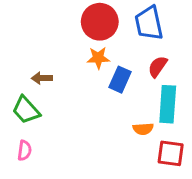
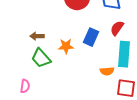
orange star: (98, 58) -> (66, 46), moved
green trapezoid: (26, 110) -> (41, 58), moved

